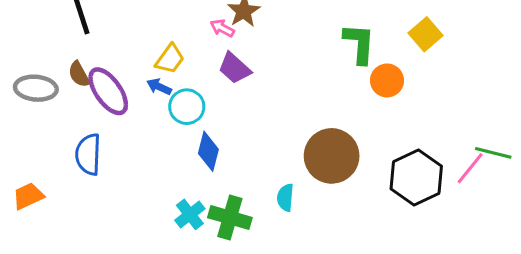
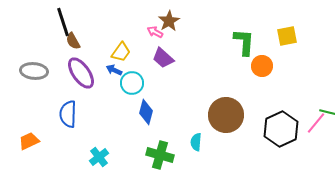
yellow square: (426, 34) -> (287, 36), turned 30
brown semicircle: (79, 74) -> (73, 41), moved
cyan cross: (190, 214) -> (99, 157), moved

